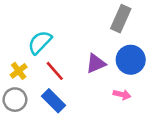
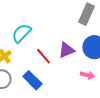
red line: (55, 71) -> (43, 56), moved

